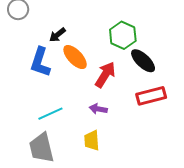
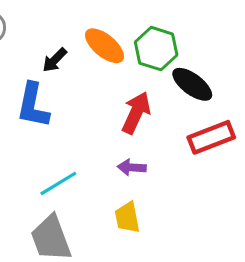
orange ellipse: (75, 57) -> (105, 46), moved

